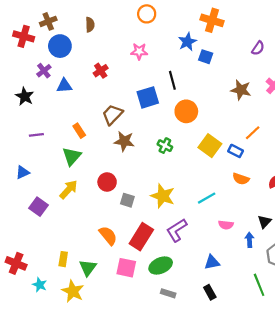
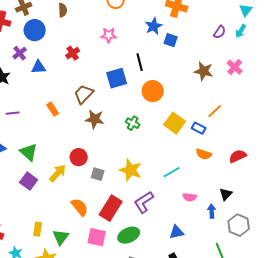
green triangle: (72, 156) -> (29, 152), moved, turned -30
yellow arrow: (69, 189) -> (58, 173), moved
purple square: (39, 207) -> (29, 181), moved

